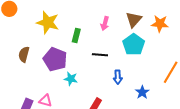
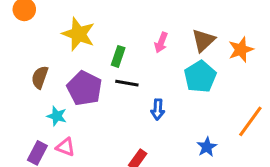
orange star: (160, 24) -> (241, 50), turned -30
black line: (100, 55) -> (127, 83), moved
blue arrow: (118, 77) -> (158, 109), moved
cyan star: (71, 79) -> (57, 116), moved

